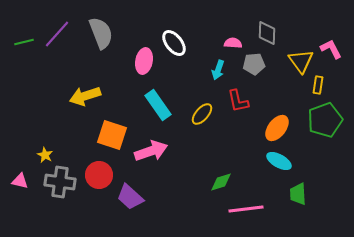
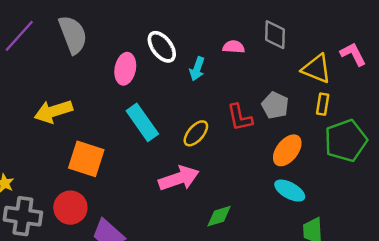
yellow triangle: (301, 61) -> (316, 69), turned -32
gray pentagon: (254, 64) -> (275, 105), moved, turned 30
cyan arrow: (218, 70) -> (197, 69), moved
yellow rectangle: (318, 85) -> (323, 104), moved
pink arrow: (151, 151) -> (179, 178), moved

